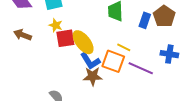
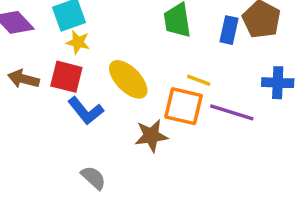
yellow star: (56, 25) -> (78, 42), moved
red square: (65, 38) -> (66, 77), moved, turned 30
blue L-shape: (90, 61) -> (86, 111), moved

